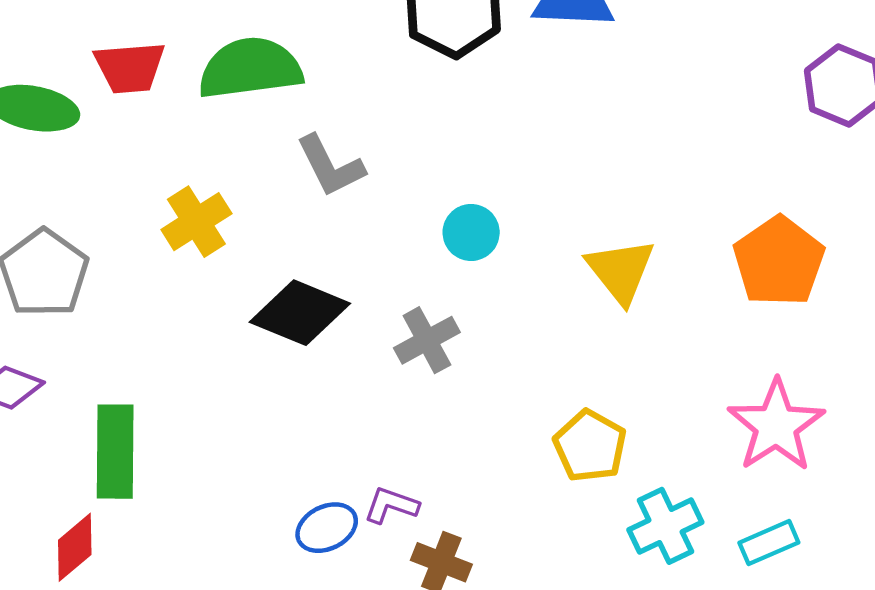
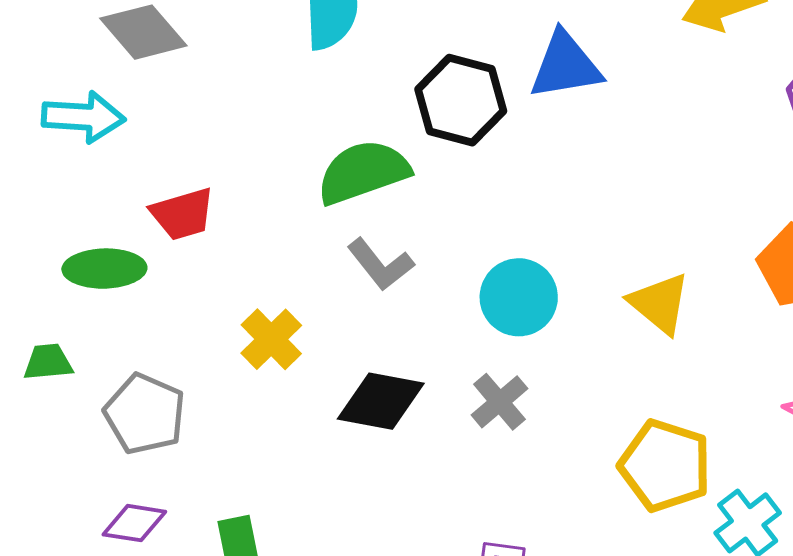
green semicircle: (250, 68) -> (363, 172), moved
cyan circle: (471, 232) -> (519, 297), size x1.5
yellow pentagon: (590, 446) -> (665, 466), size x1.4

